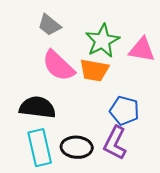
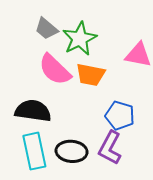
green star: (102, 41) -> (80, 39), moved

